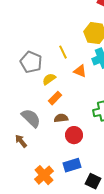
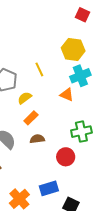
orange triangle: (80, 71) -> (67, 95), moved
red circle: (74, 135) -> (66, 157), moved

